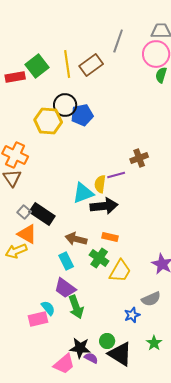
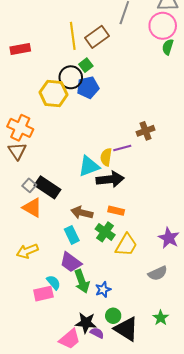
green square: (37, 66) -> (86, 65), moved, size x0.6
yellow arrow: (16, 251) -> (27, 251), moved
blue star: (132, 315) -> (103, 289), moved

